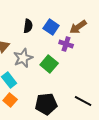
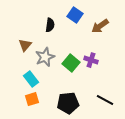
blue square: (51, 27) -> (75, 15), moved
purple cross: (66, 44) -> (91, 60), moved
orange square: (10, 100) -> (32, 99), turned 32

